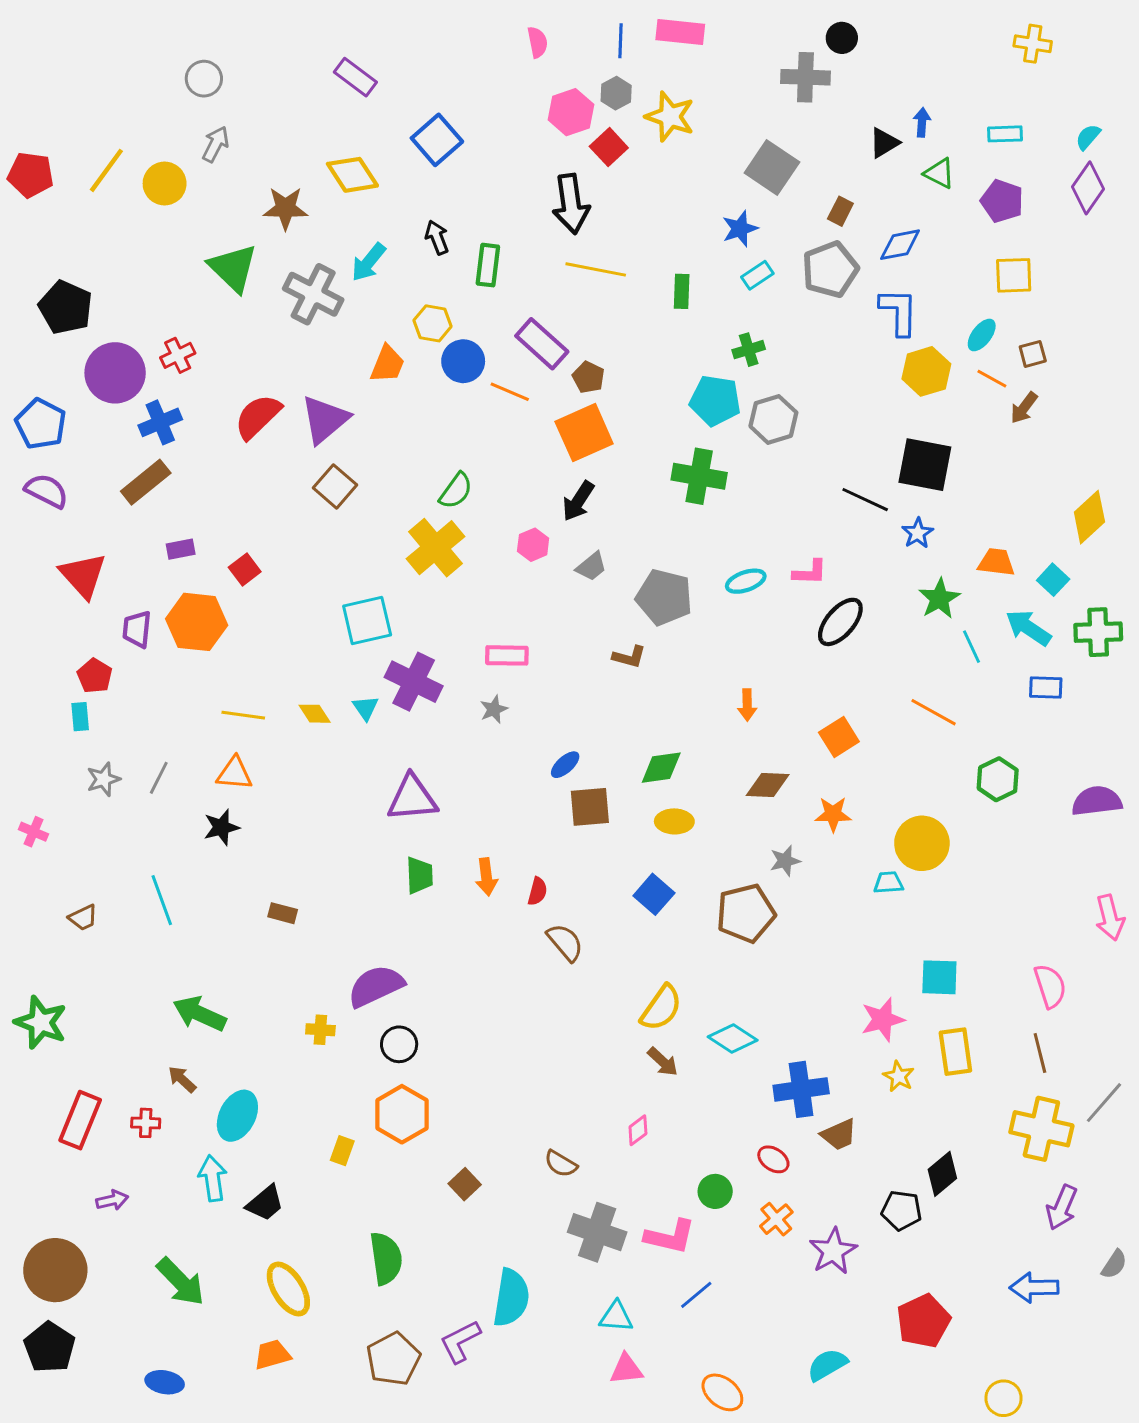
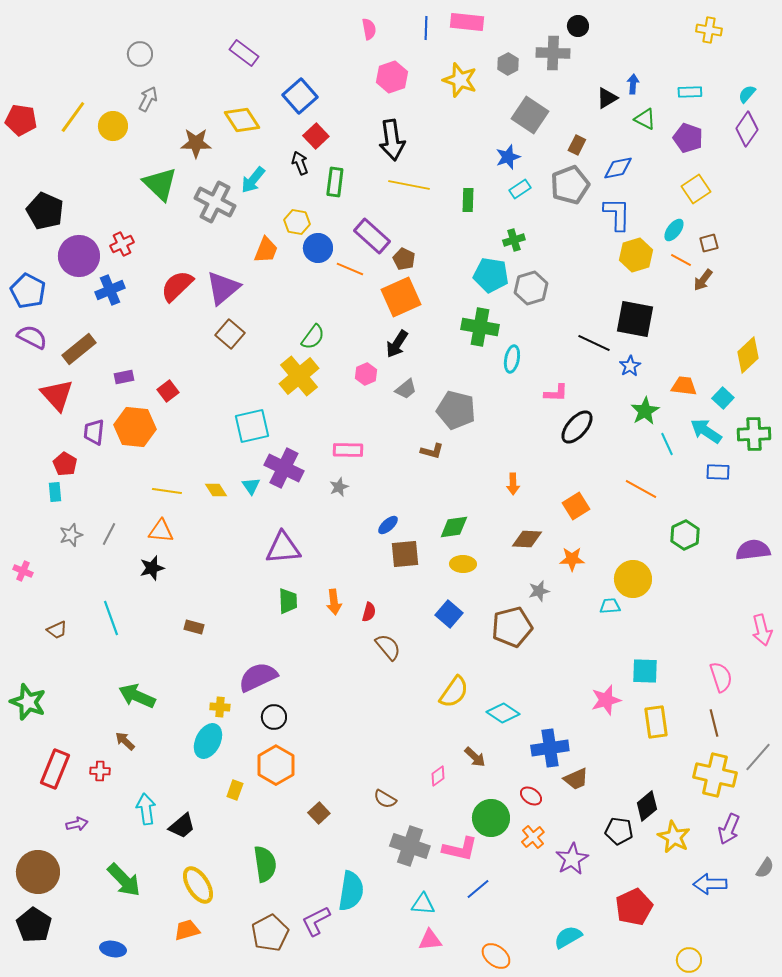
gray hexagon: (616, 93) -> (508, 64), moved
red square: (609, 147) -> (316, 136), moved
yellow square: (1014, 275) -> (696, 189), turned -32
brown rectangle: (146, 482) -> (79, 349), moved
cyan ellipse: (746, 581) -> (512, 359), moved, turned -60
brown arrow: (663, 1062) -> (475, 757), moved
yellow star: (899, 1076) -> (674, 837), moved, size x1.5
cyan ellipse: (237, 1116) -> (208, 741), moved
green circle: (715, 1191) -> (491, 818), size x1.6

